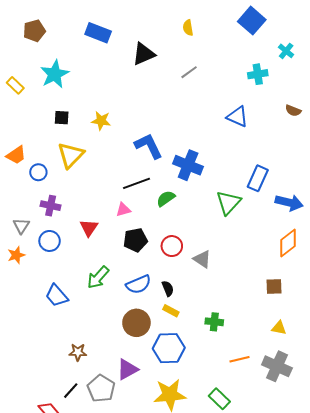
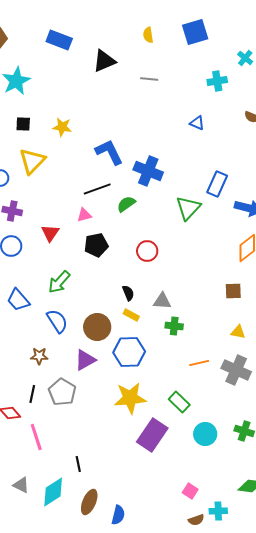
blue square: (252, 21) -> (195, 32), moved, turned 32
gray line: (189, 72) -> (149, 79), turned 42
blue triangle: (238, 117) -> (197, 123), size x0.7
red circle: (172, 246) -> (147, 251), moved
gray triangle: (202, 259) -> (162, 301), moved, turned -30
blue semicircle: (138, 284) -> (57, 321), moved, turned -100
purple triangle: (127, 369) -> (85, 360), moved
black line: (71, 391) -> (32, 394), turned -30

